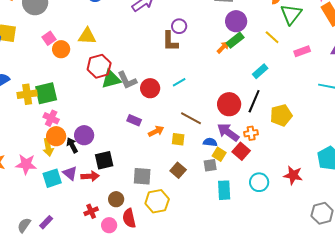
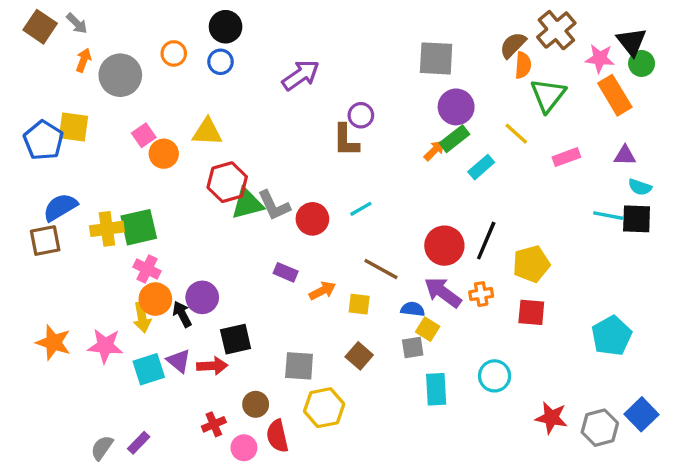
cyan rectangle: (260, 71) -> (481, 167), moved
red square: (241, 151) -> (531, 312), moved, turned -36
red star: (293, 175) -> (551, 418), moved

